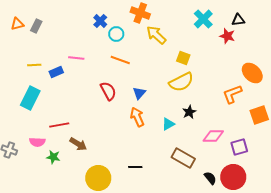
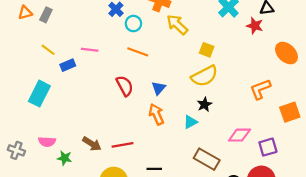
yellow line: (34, 65) -> (48, 50), moved, turned 40
orange ellipse: (252, 73) -> (286, 53), moved
black star: (189, 112) -> (204, 104), moved
red line: (59, 125) -> (122, 145), moved

